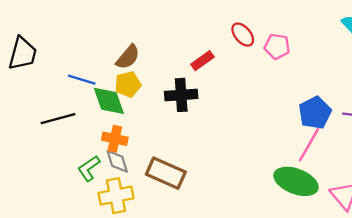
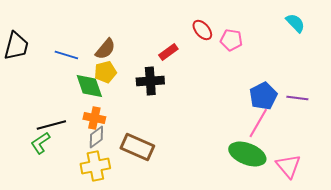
blue line: (82, 80) -> (66, 55), moved
black line: (58, 119) -> (51, 125), moved
gray diamond: (117, 161) -> (96, 137), turned 70
green L-shape: (89, 168) -> (40, 143), moved

